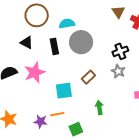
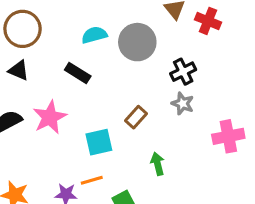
brown circle: (37, 15) -> (23, 29), moved
black triangle: (27, 42) -> (19, 70), moved
gray circle: (81, 42) -> (137, 42), moved
black rectangle: (54, 46) -> (78, 73), turned -42

